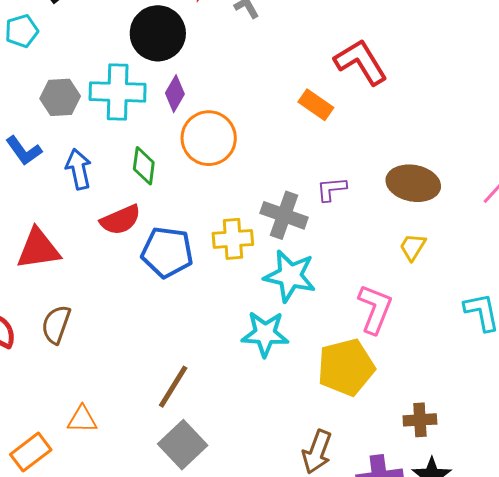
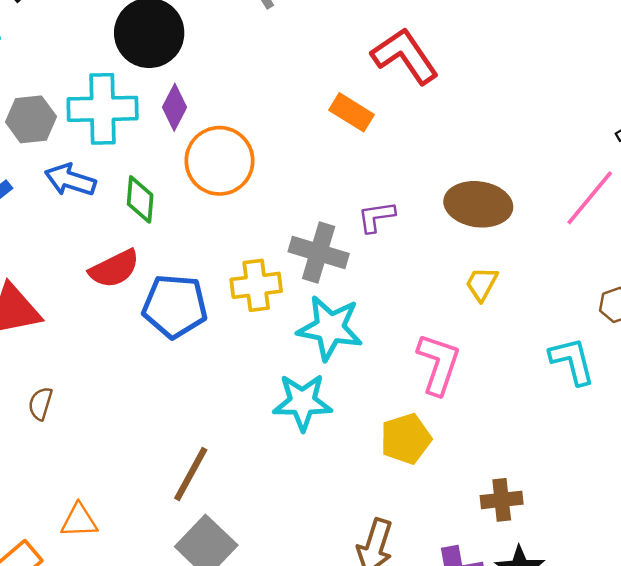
blue arrow: (79, 169) -> (70, 180), moved, turned -57
brown semicircle: (56, 324) -> (40, 404), size x0.7
yellow pentagon: (346, 367) -> (406, 439), size x0.7

